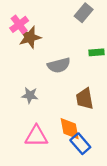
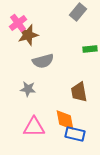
gray semicircle: (59, 65) -> (43, 61), moved
blue rectangle: (80, 144) -> (75, 134), turned -36

